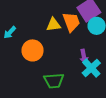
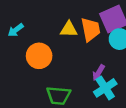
purple arrow: (84, 56) -> (99, 73), turned 32

